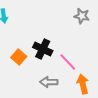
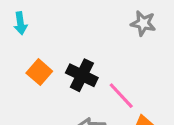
orange square: (19, 57) -> (39, 72), moved

